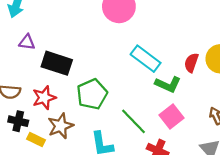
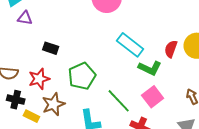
purple triangle: (27, 42) -> (25, 18), moved
black rectangle: (57, 63) -> (51, 48), size x0.6

